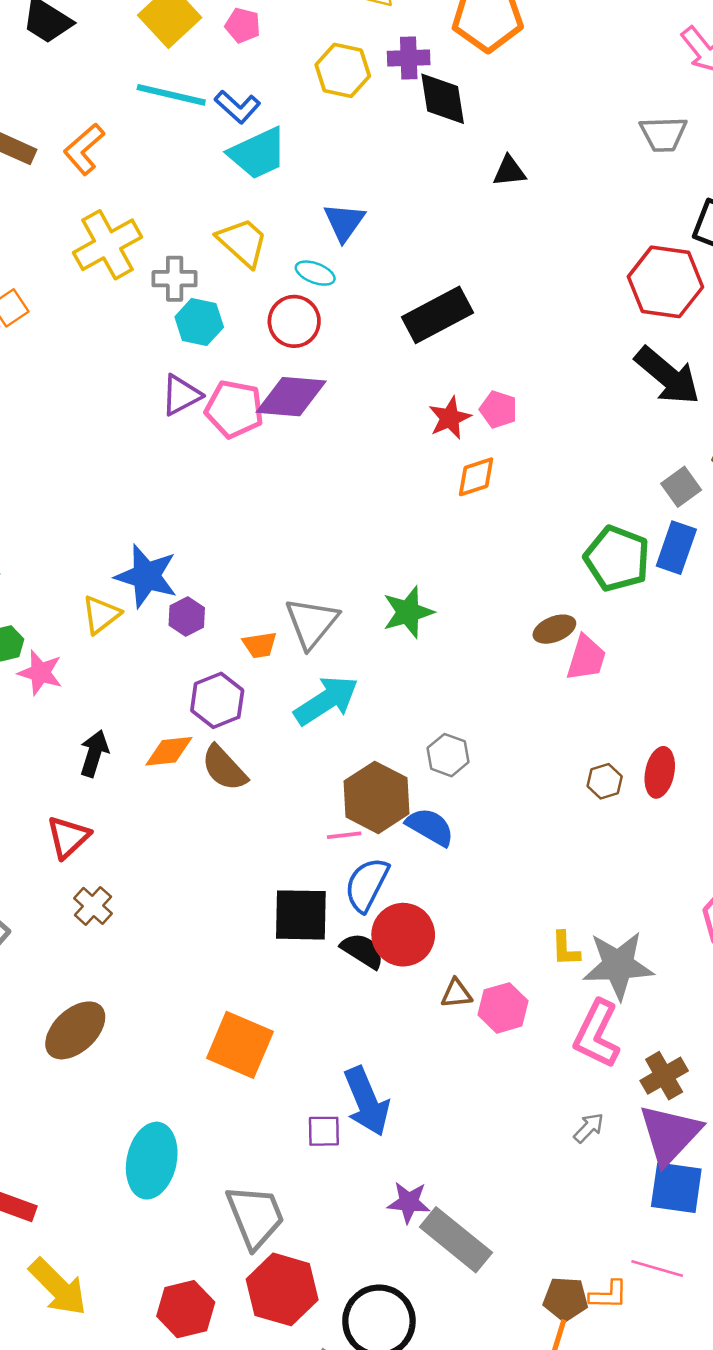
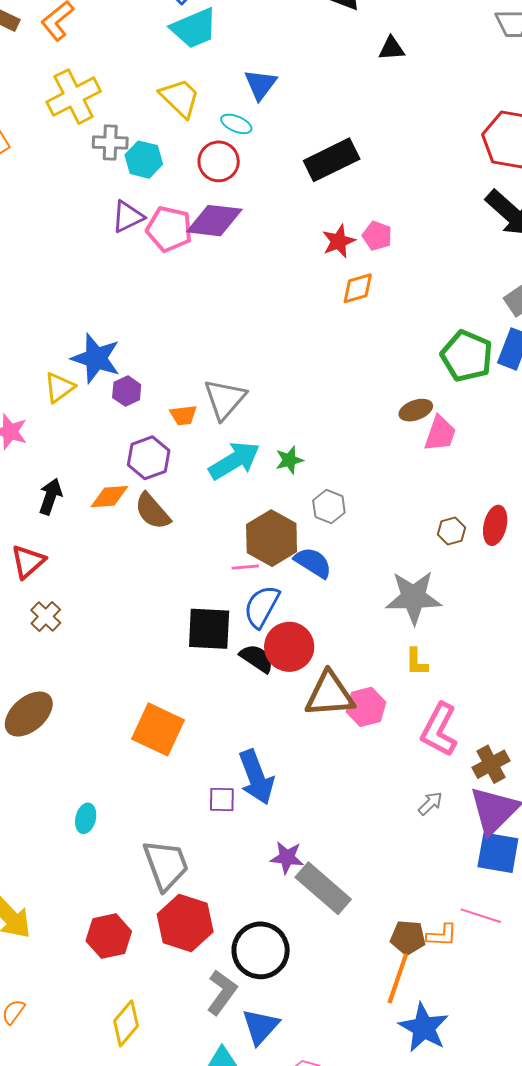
gray cross: (175, 279) -> (110, 143), moved
green star: (408, 612) -> (289, 460), moved, size x0.7
gray star: (618, 965) -> (414, 597), moved
brown triangle: (456, 994) -> (330, 694), size x2.0
cyan ellipse: (152, 1161) -> (86, 818), size x0.5

